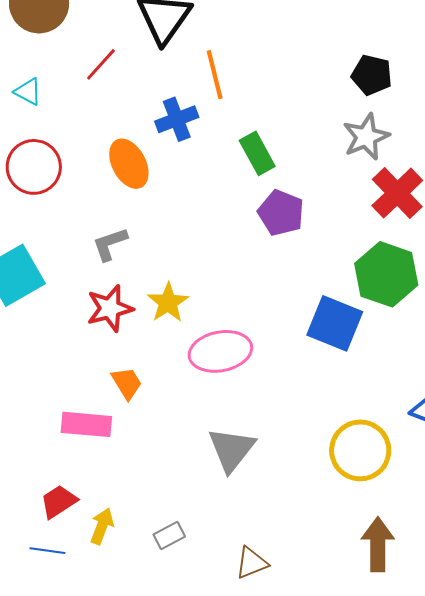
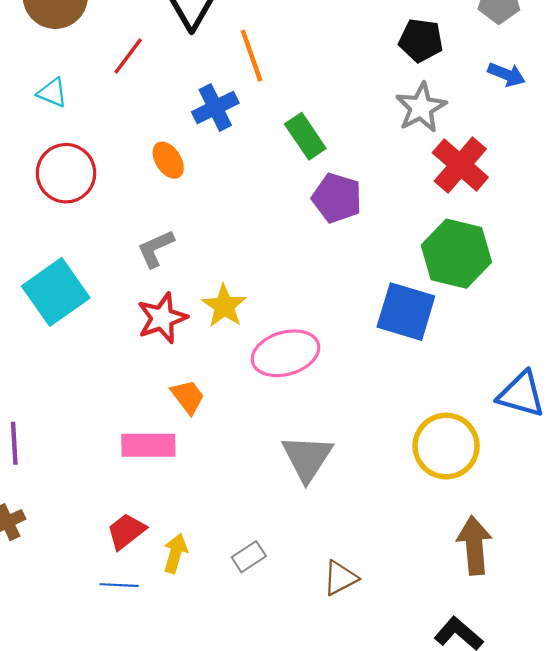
orange ellipse: (129, 164) -> (168, 160), size x0.7

